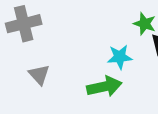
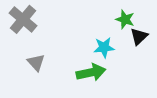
gray cross: (24, 24) -> (23, 19), turned -36

